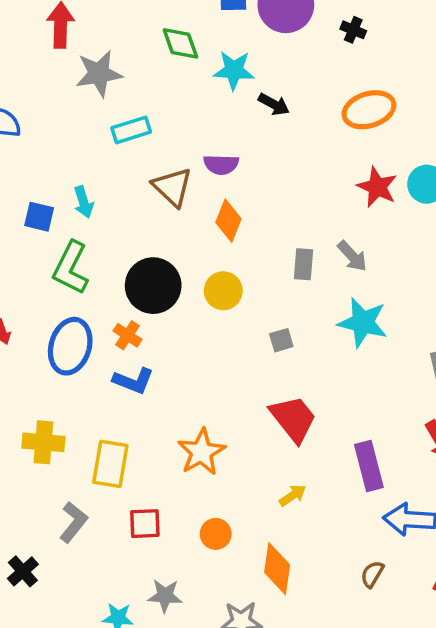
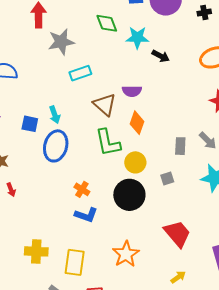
black cross: (353, 30) -> (204, 13), turned -32
green L-shape: (71, 268) -> (108, 143), moved, turned -36
black circle: (153, 286) -> (129, 195), moved
gray square: (281, 340) -> (167, 179), moved
blue ellipse: (70, 346) -> (56, 146), moved

